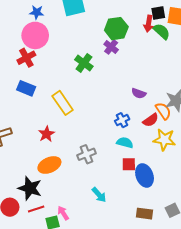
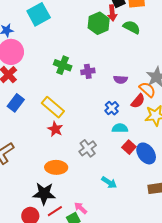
green hexagon: (116, 29) -> (99, 23), moved
green semicircle: (161, 31) -> (132, 27), moved
purple cross: (111, 47) -> (88, 71), moved, turned -32
blue rectangle: (26, 88) -> (16, 103), turned -60
red star: (46, 134) -> (55, 129), moved
red square: (129, 164) -> (129, 147), turned -32
orange ellipse: (49, 165) -> (56, 167), turned 40

